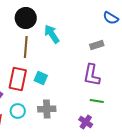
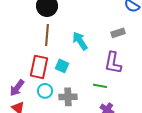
cyan arrow: (52, 34) -> (80, 41), moved
green line: (97, 101) -> (100, 86), moved
cyan circle: (18, 111) -> (45, 91), moved

